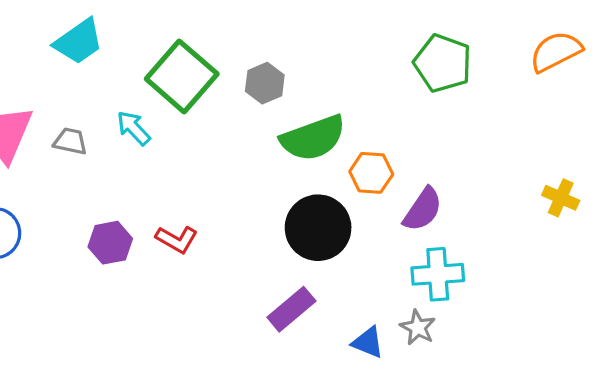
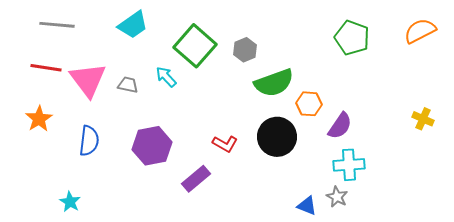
red L-shape: (177, 239) -> (225, 144), moved
purple hexagon: (110, 243) -> (152, 146), size x1.5
purple rectangle: (291, 309) -> (196, 179), moved

